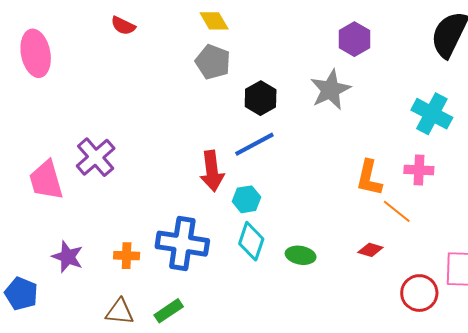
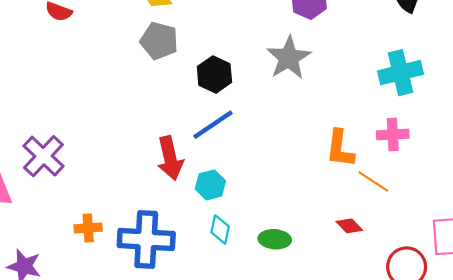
cyan cross: (432, 114) -> (401, 73), turned -36
cyan diamond: (251, 241) -> (220, 229), size x0.7
red diamond: (370, 250) -> (349, 226), turned 35
orange cross: (127, 256) -> (88, 228), moved

